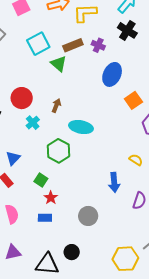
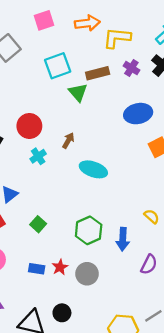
purple cross: (98, 45) -> (131, 68), moved
blue ellipse: (112, 74) -> (138, 114), turned 45
green hexagon: (58, 151) -> (89, 230), moved
red star: (51, 198) -> (60, 267), moved

